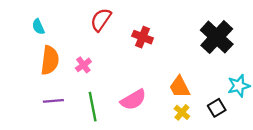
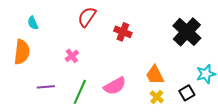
orange semicircle: (50, 60) -> (22, 52), moved
green line: (93, 107) -> (80, 92), turned 35

